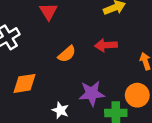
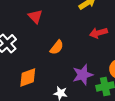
red arrow: (106, 45) -> (98, 33), moved

